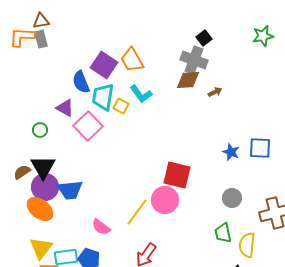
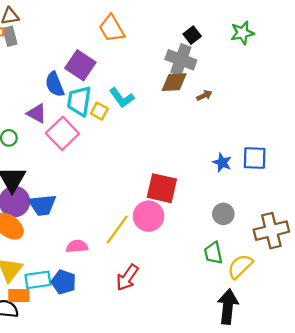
green star: (263, 36) -> (242, 33), moved
orange trapezoid: (132, 60) -> (112, 28), moved
pink semicircle: (101, 227) -> (77, 246), turned 138
yellow semicircle: (247, 245) -> (240, 266), turned 40

